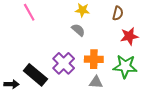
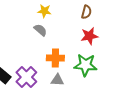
brown semicircle: (118, 13) -> (86, 12), moved
purple cross: (64, 63) -> (26, 77), moved

